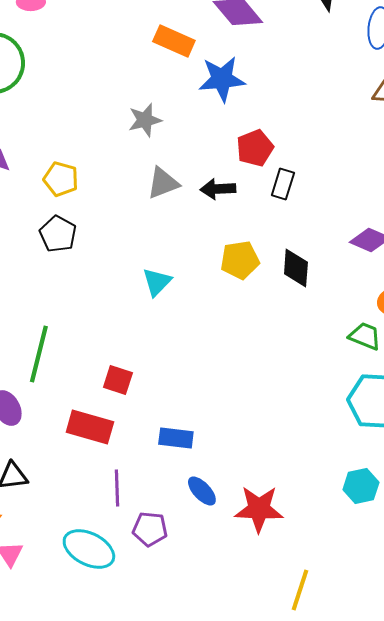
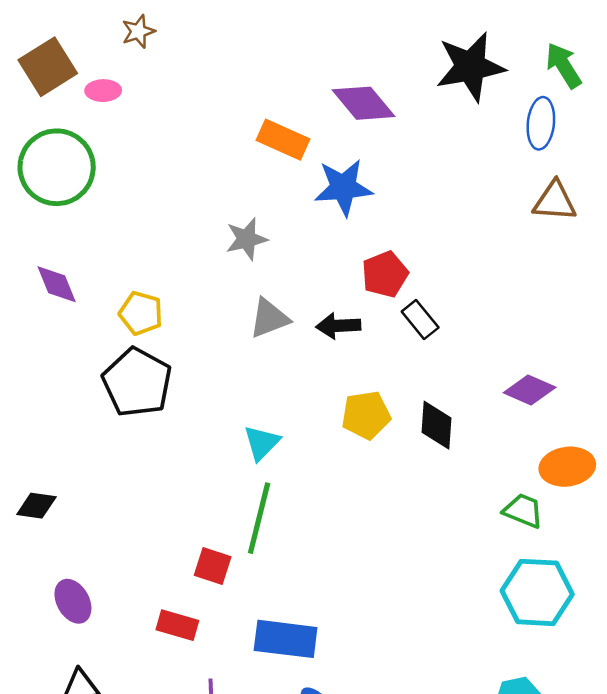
black rectangle: (283, 184) -> (420, 319), turned -56
black pentagon: (58, 234) -> (137, 382), size x1.5
green line: (39, 354) -> (259, 518), moved
red rectangle: (90, 427) -> (177, 625), size x0.7
blue rectangle: (176, 438) -> (286, 639), size x1.4

